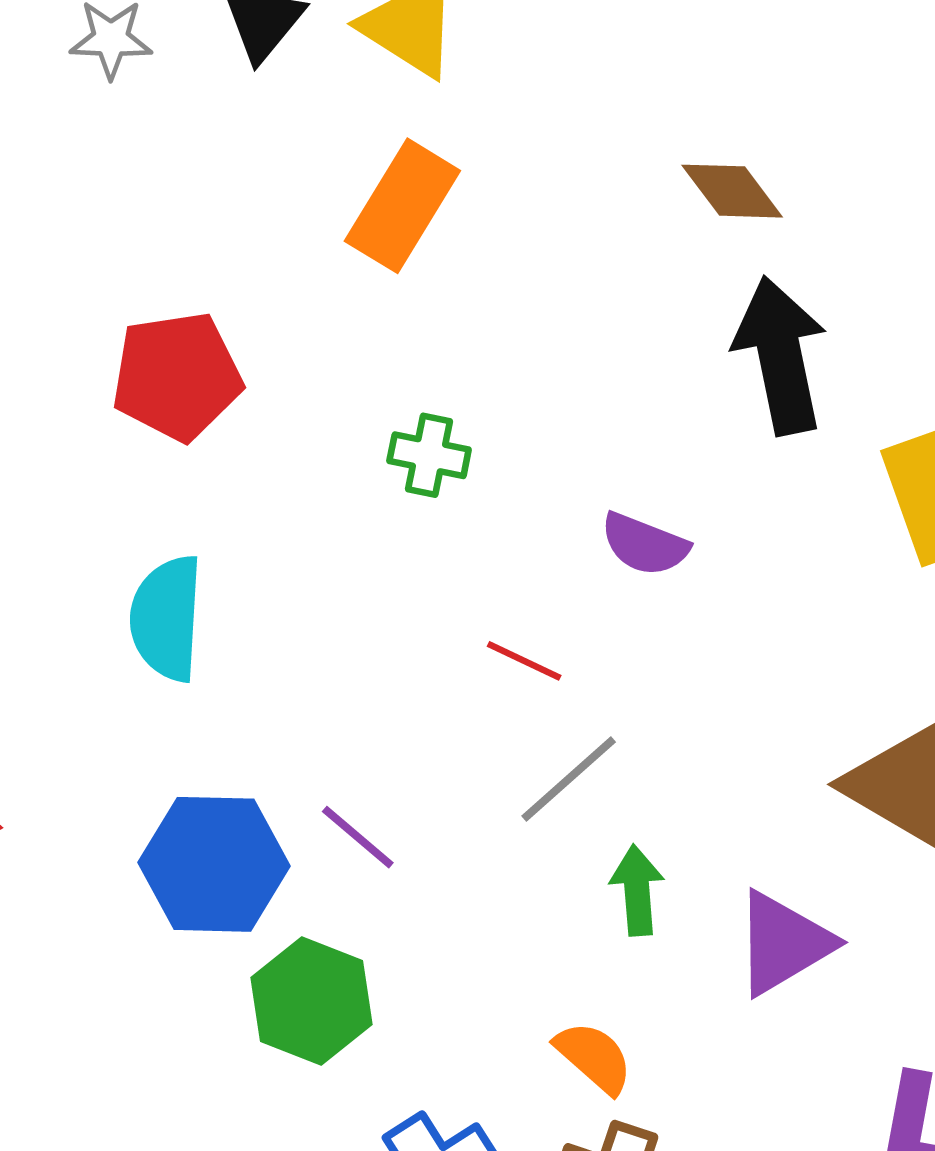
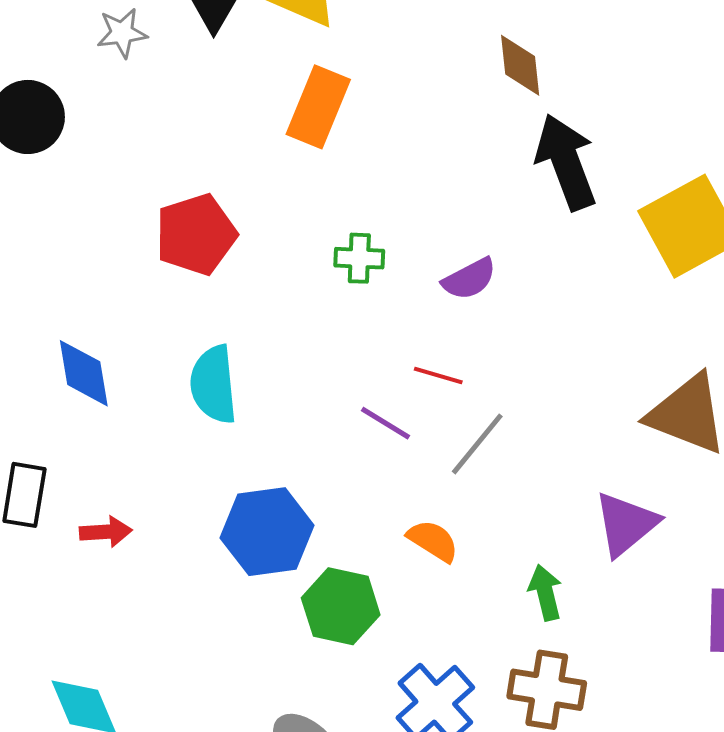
brown diamond: (732, 191) -> (520, 65), turned 40
purple semicircle: (645, 544) -> (469, 279), moved, turned -40
purple line: (358, 837) -> (385, 423), moved
green arrow: (637, 890) -> (545, 593), moved
orange semicircle: (594, 1057) -> (433, 541), moved

